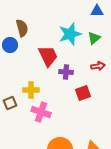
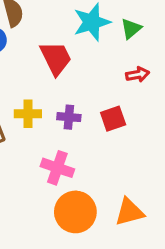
purple cross: (66, 72) -> (69, 117), moved
pink cross: (41, 112) -> (57, 168), moved

